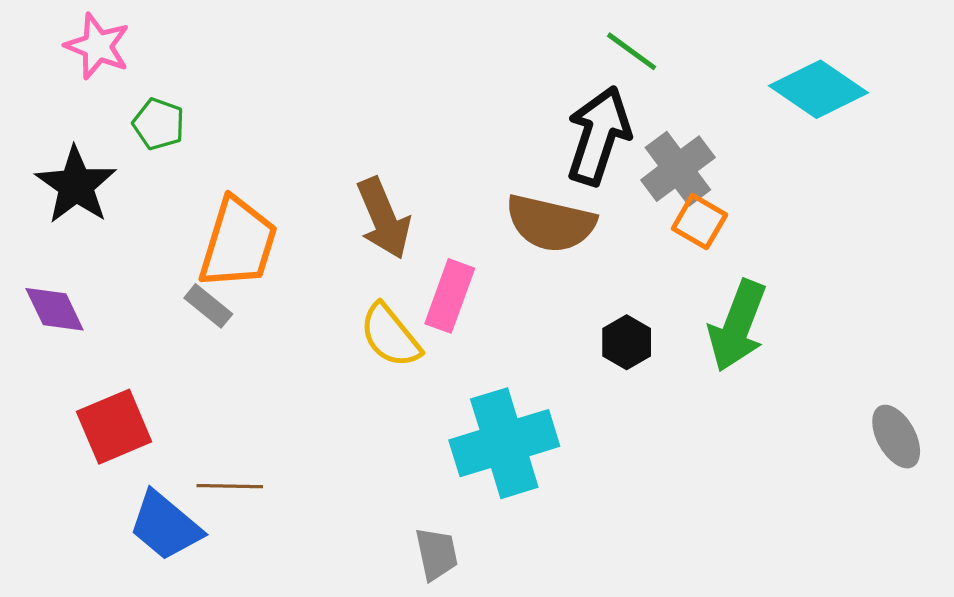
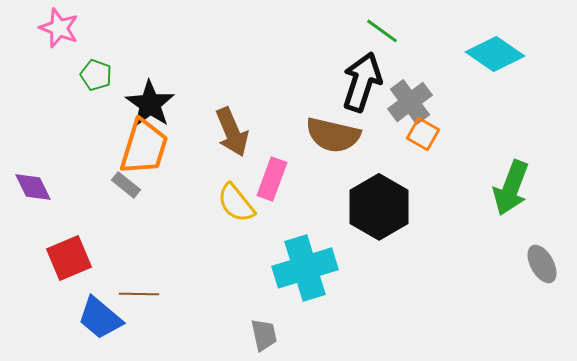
black star: (76, 185) -> (150, 104), moved
green arrow: (737, 326) -> (511, 188), moved
black hexagon: (627, 342) -> (379, 207), size x2.0

